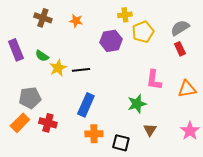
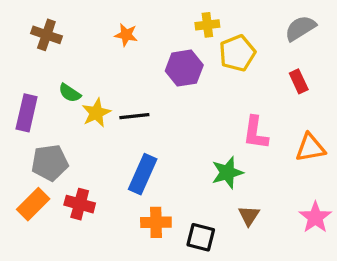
brown cross: (43, 18) -> (46, 35), moved
gray semicircle: (180, 28) -> (300, 28), moved
purple rectangle: (16, 50) -> (27, 113), moved, turned 35

